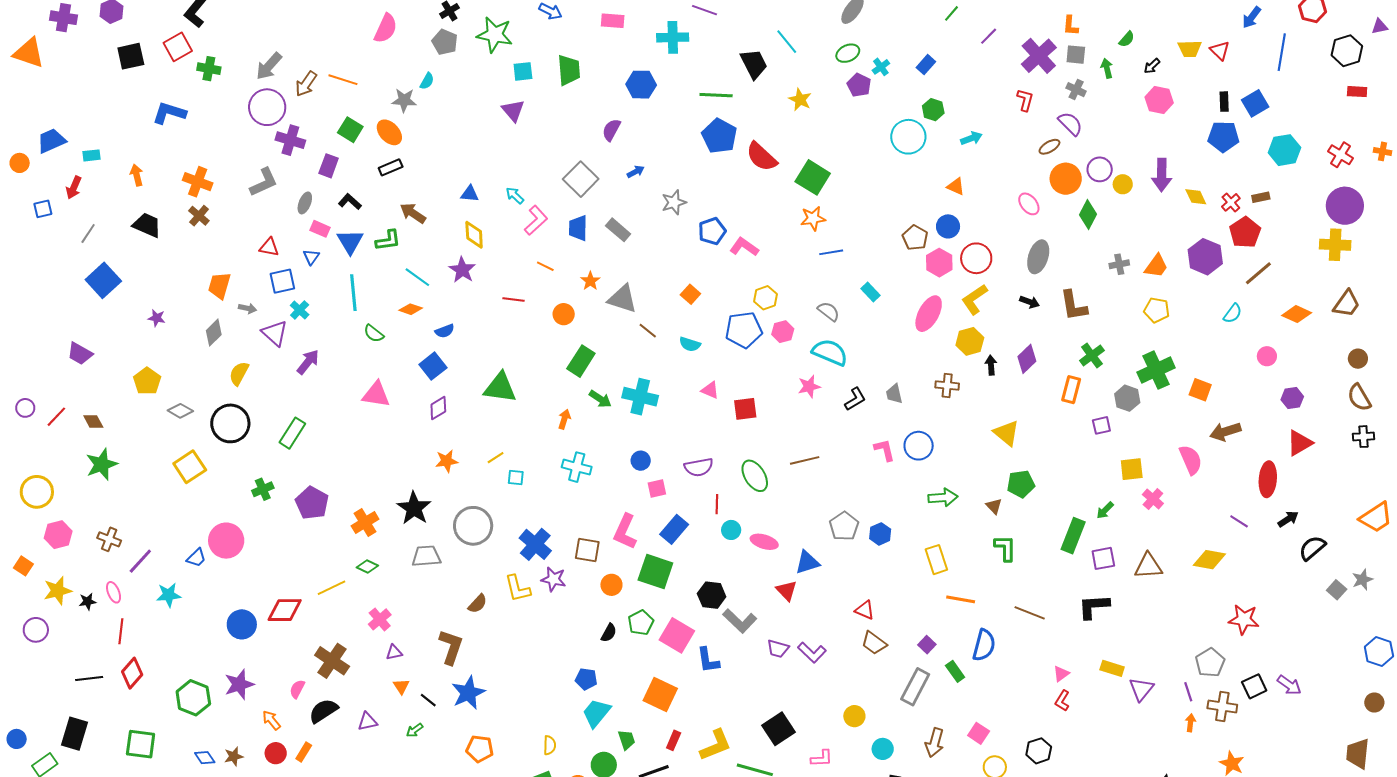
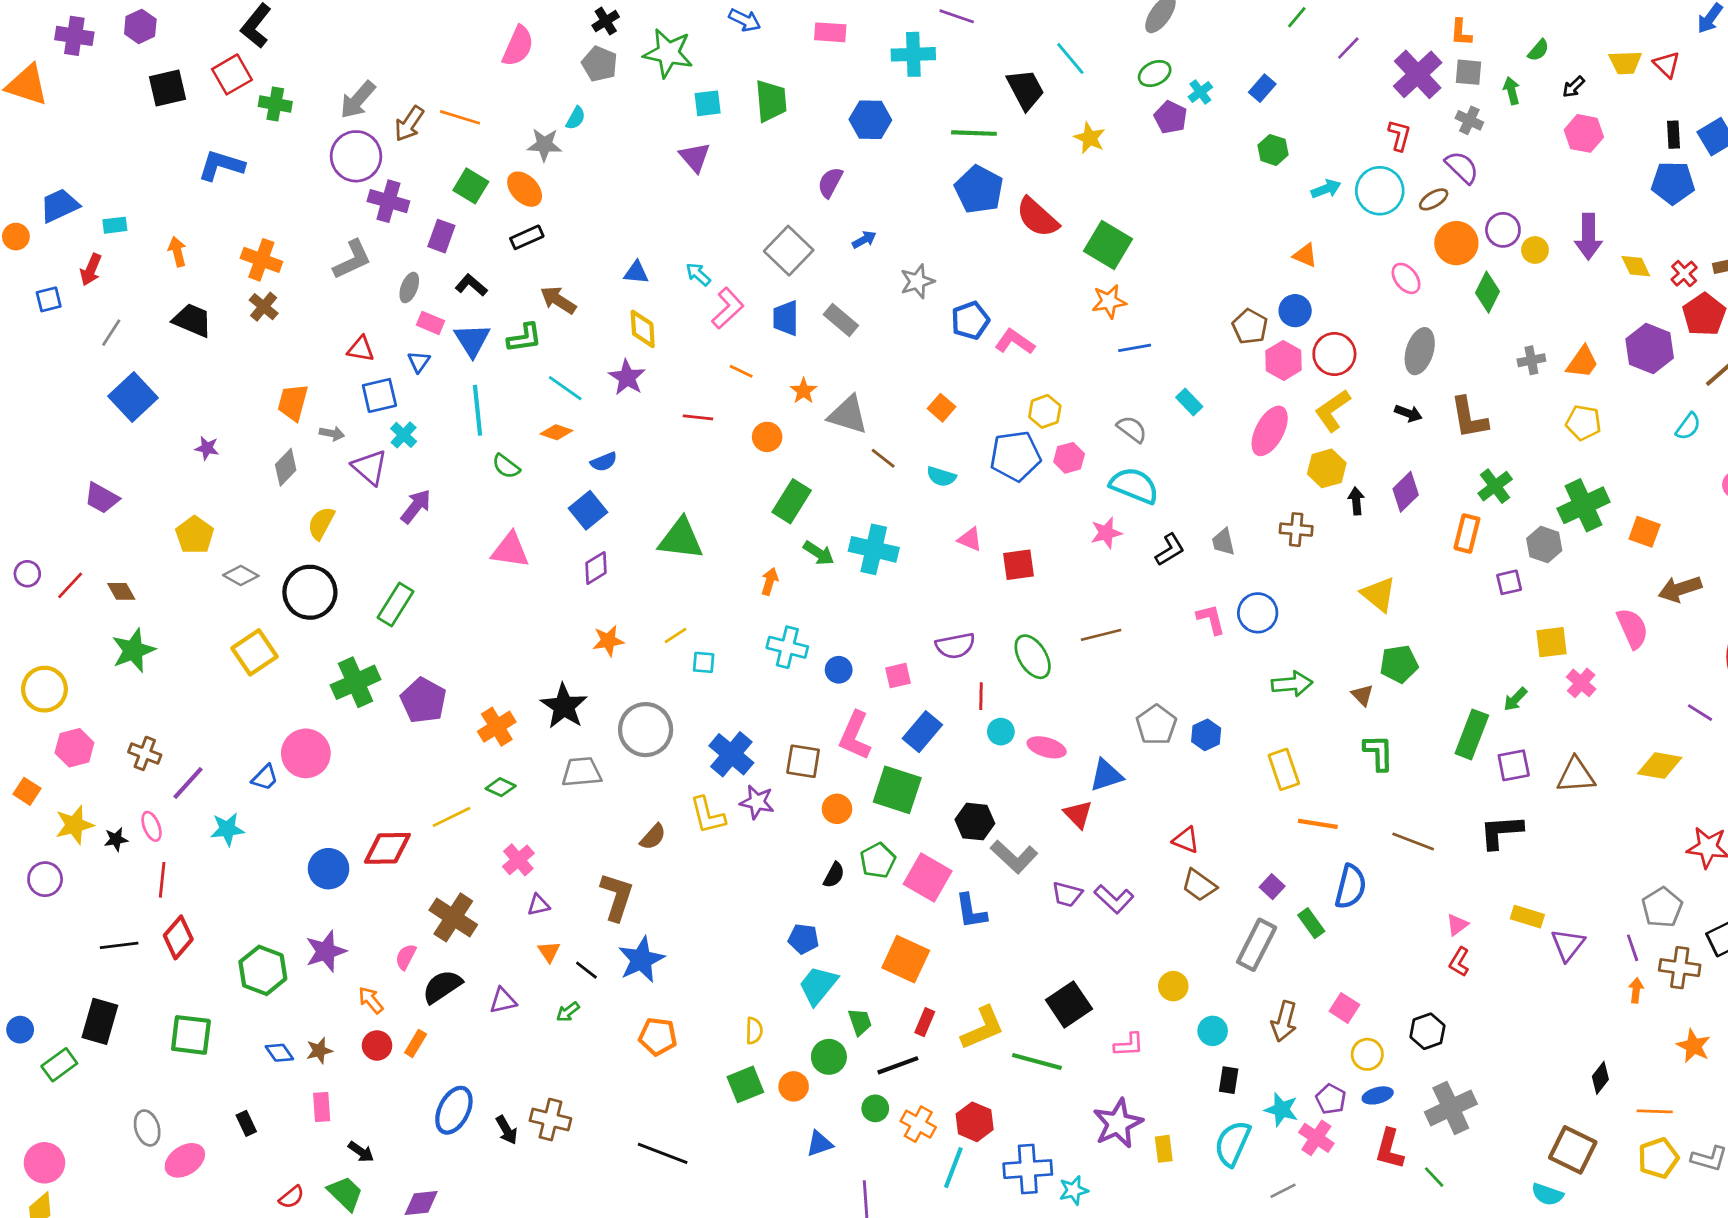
cyan circle: (908, 137) -> (1380, 191), moved
blue circle: (641, 461) -> (839, 670), moved
green cross: (263, 489) -> (356, 682), size x1.6

